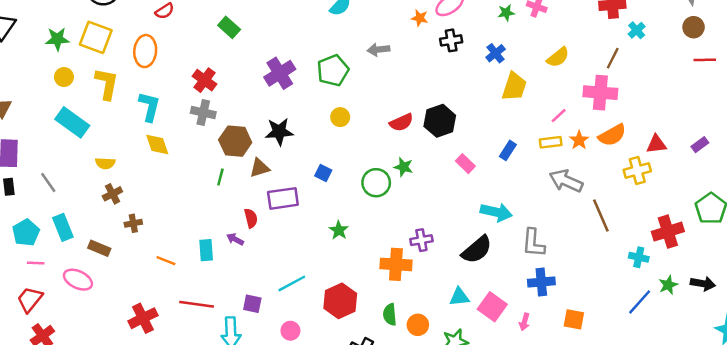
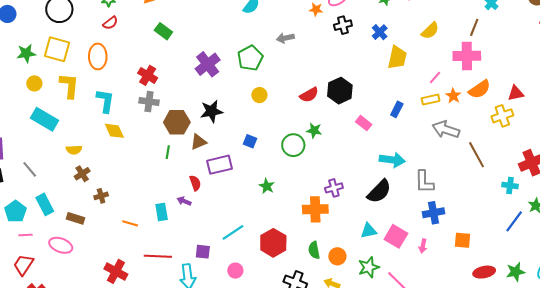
red cross: (143, 318) -> (116, 271), turned -30

